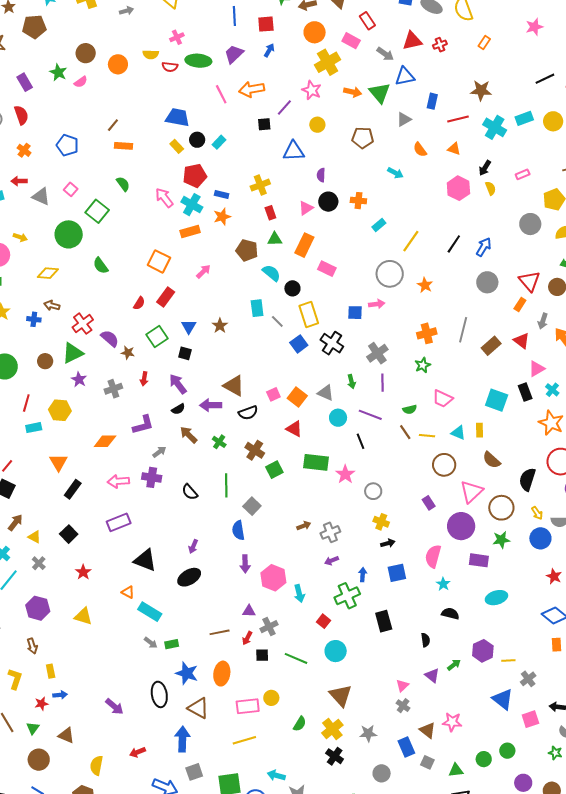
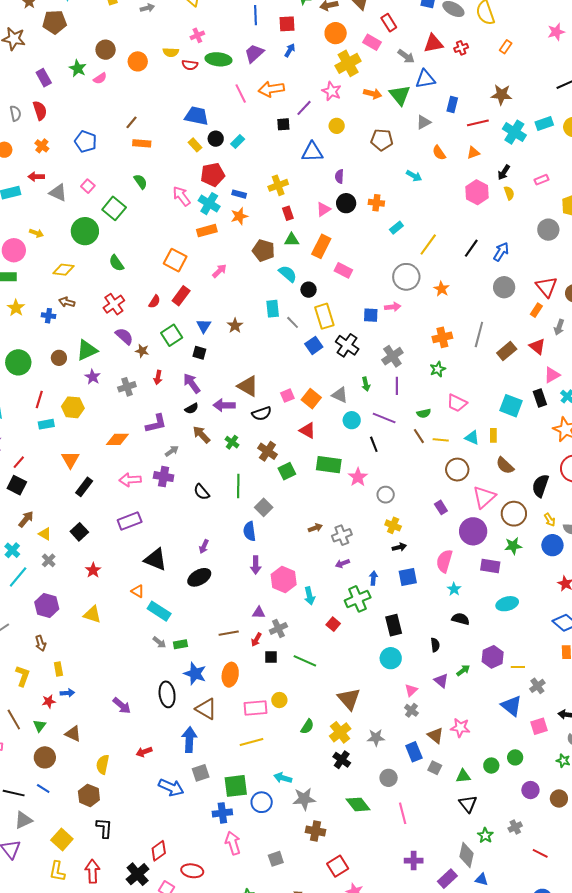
orange triangle: (454, 149) -> (473, 153), turned -40
red cross: (83, 324) -> (114, 304), moved
cyan circle: (336, 651) -> (391, 658), moved

